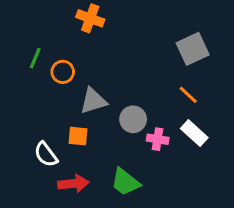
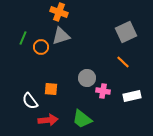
gray triangle: (93, 101) -> (61, 36), moved
white rectangle: (194, 133) -> (132, 96), moved, turned -54

